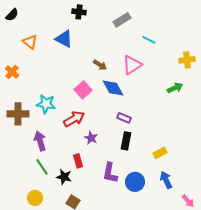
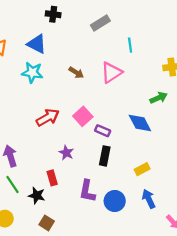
cyan line: (149, 40) -> (130, 45), turned 56
blue diamond: (113, 88) -> (140, 123), moved
pink square: (83, 90) -> (83, 116), moved
cyan star: (46, 104) -> (32, 72), moved
red arrow: (74, 119) -> (48, 118), moved

